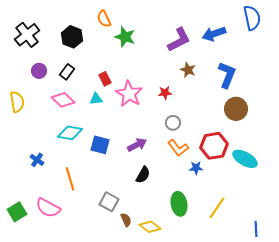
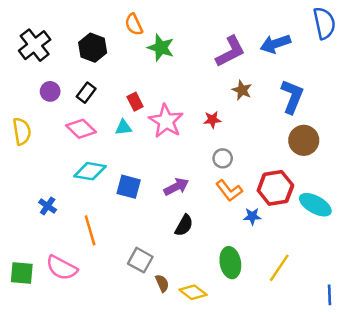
green square: (17, 212) -> (22, 273), turned 36

